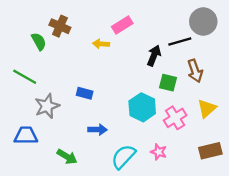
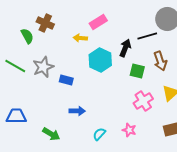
gray star: (47, 106) -> (43, 67), moved
cyan hexagon: (142, 107) -> (100, 60), moved
cyan semicircle: (123, 157) -> (99, 134), size x0.6

